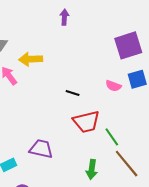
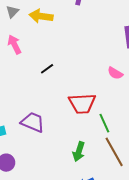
yellow arrow: (31, 59) -> (41, 16), moved
black line: (73, 93) -> (47, 69), moved, turned -64

